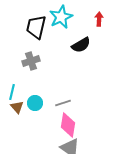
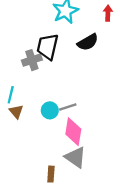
black trapezoid: (36, 27) -> (48, 47), moved
cyan circle: (35, 103) -> (50, 110), moved

